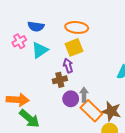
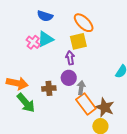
orange ellipse: (77, 27) -> (84, 23), turned 30
pink cross: (19, 41) -> (33, 42), moved, turned -32
brown cross: (60, 80) -> (49, 88), moved
purple circle: (71, 99) -> (69, 78), moved

